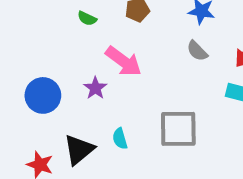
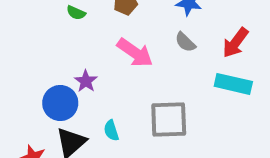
pink arrow: (124, 61) -> (135, 53), moved
blue circle: (43, 95) -> (60, 103), moved

